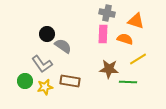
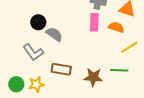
brown star: (109, 69) -> (93, 77), moved
green circle: (25, 81) -> (16, 84), moved
yellow star: (45, 87) -> (36, 84), moved

